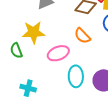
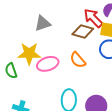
pink ellipse: (58, 53) -> (48, 64), moved

